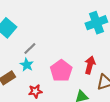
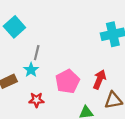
gray line: (30, 49) -> (37, 53), turned -40

